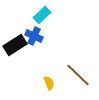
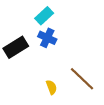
blue cross: (34, 36) -> (47, 38), moved

